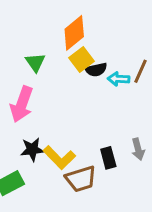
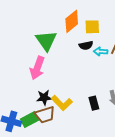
yellow square: (81, 59) -> (92, 27), moved, turned 35
green triangle: (35, 62) -> (46, 41), size x1.6
brown trapezoid: (81, 179) -> (45, 115), moved

